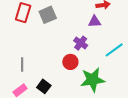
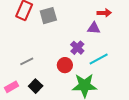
cyan line: (114, 50) -> (99, 59), moved
gray line: (22, 65) -> (27, 61), moved, turned 56

